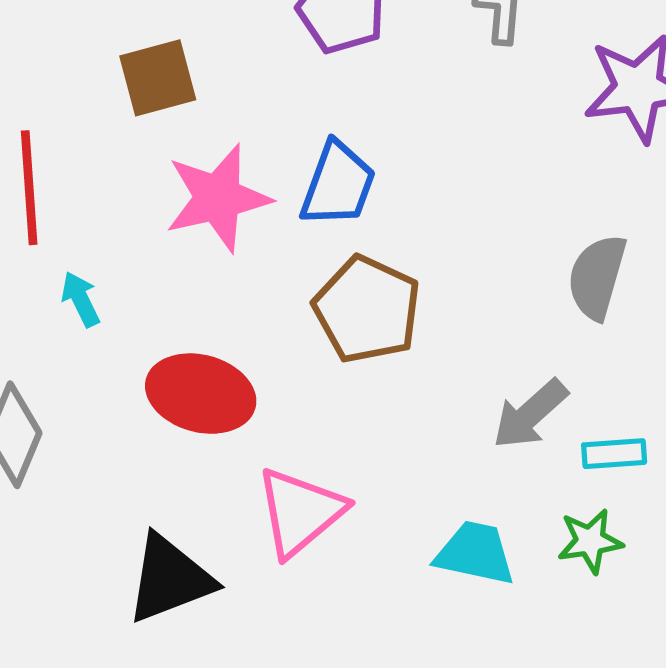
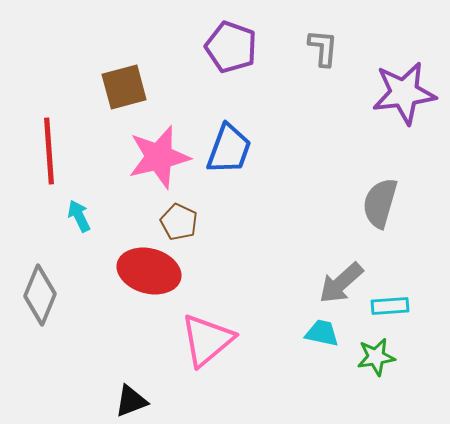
brown pentagon: (367, 309) -> (179, 222), moved, size x0.6
cyan trapezoid: (475, 553) -> (322, 333), moved, size x0.7
black triangle: (170, 579) -> (131, 401), moved, size x0.6

